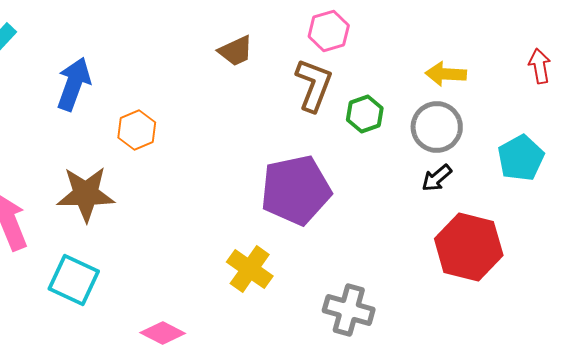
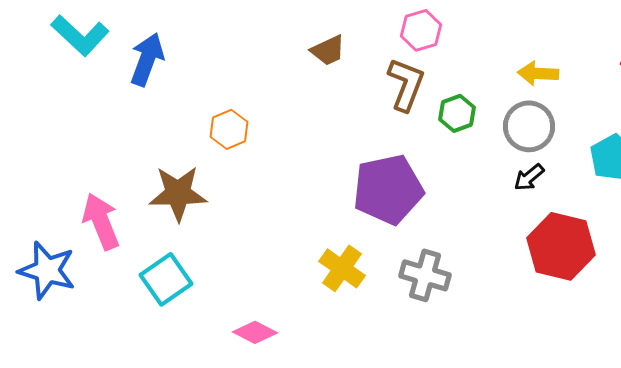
blue arrow: (74, 84) -> (147, 59), moved
cyan square: (74, 280) -> (166, 279), turned 30
gray cross: (349, 310) -> (425, 275), moved

